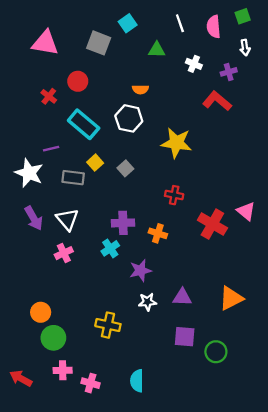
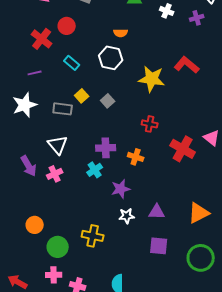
red cross: (49, 96) -> (42, 39), size x1.5
red L-shape: (217, 101) -> (187, 65), moved
cyan rectangle: (84, 124) -> (72, 63), size x0.6
purple line: (51, 149) -> (35, 73), moved
white star: (29, 173) -> (25, 105), turned 30
purple arrow: (34, 218) -> (29, 166), moved
green circle: (53, 338) -> (58, 247), moved
green circle: (216, 352) -> (201, 258), moved, size x1.4

